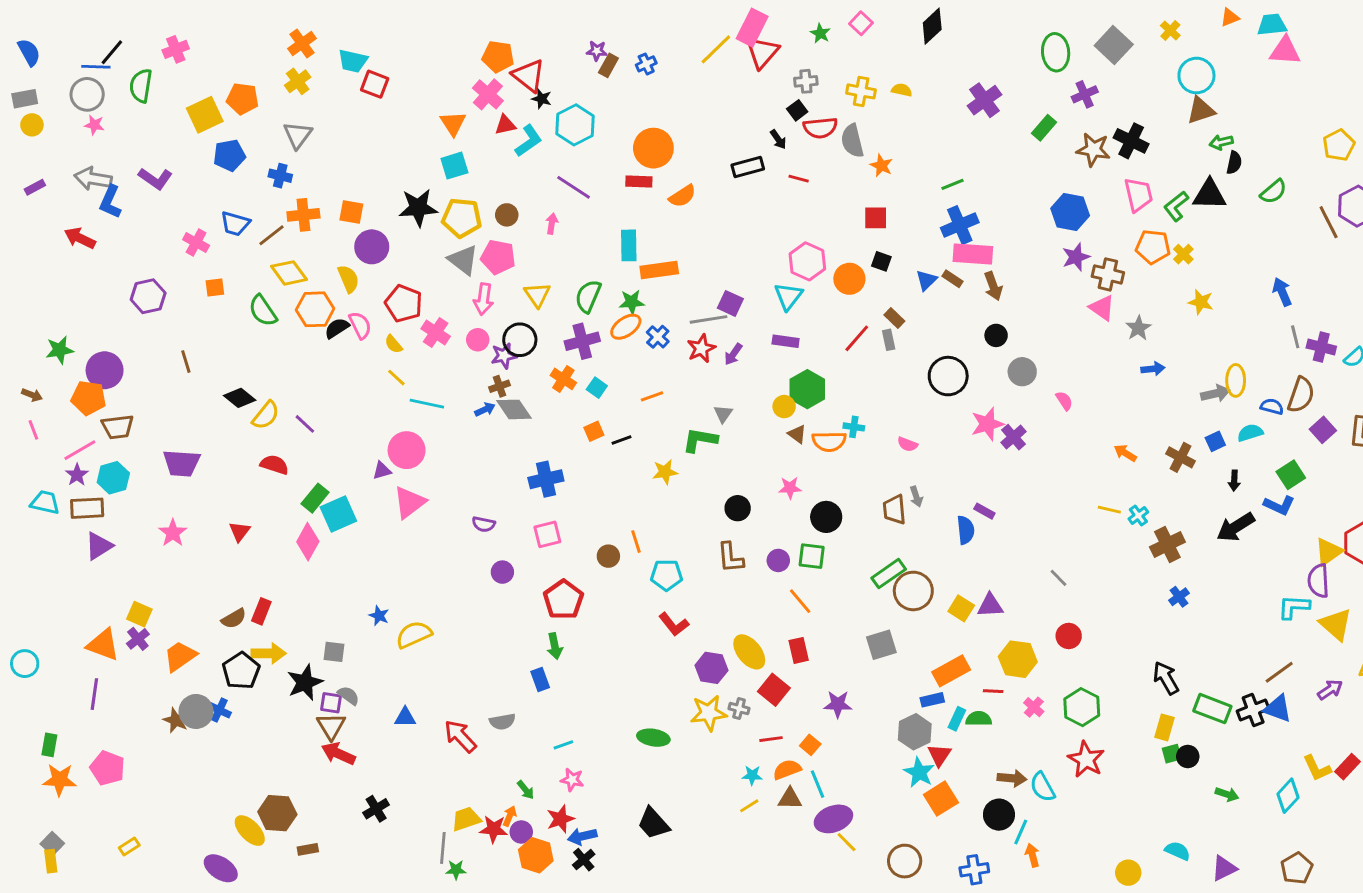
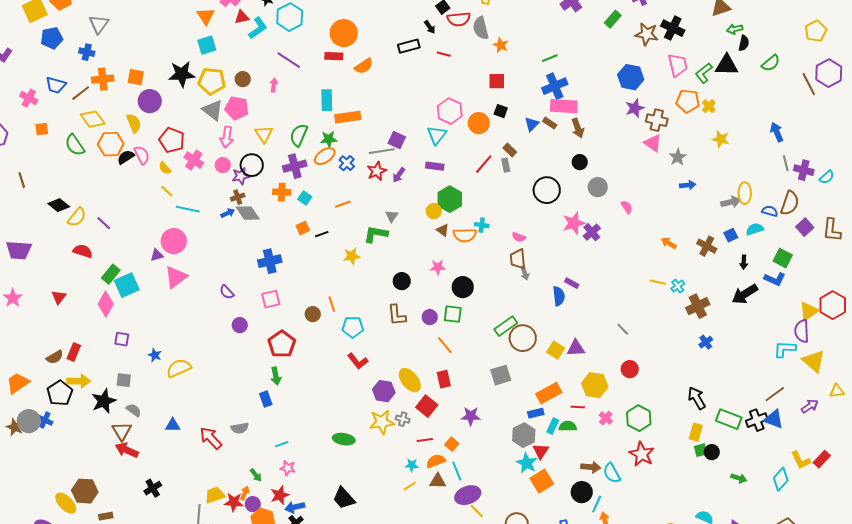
orange cross: (563, 379) -> (282, 192), turned -30
green square: (1291, 475) -> (783, 258), turned -30
brown trapezoid: (894, 510) -> (518, 259), moved
purple semicircle: (484, 524) -> (227, 292), turned 35
purple square: (331, 703) -> (122, 339), moved

